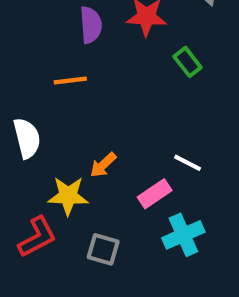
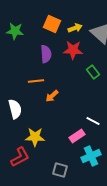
orange arrow: (103, 165) -> (52, 96), moved
gray square: (103, 249) -> (60, 170), moved

